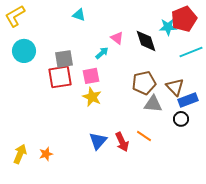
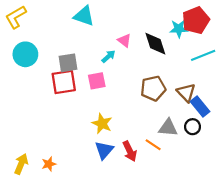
cyan triangle: (79, 15) -> (84, 16), size x1.5
yellow star: (92, 97) -> (102, 123), moved
blue rectangle: (188, 100) -> (200, 106), turned 72
gray triangle: (153, 104) -> (168, 128), moved

